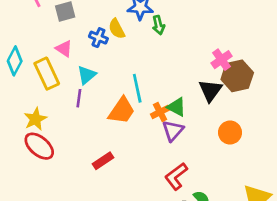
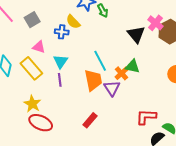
black triangle: (210, 90) -> (136, 34), moved
orange trapezoid: (122, 111) -> (93, 80), turned -30
purple triangle: (173, 131) -> (112, 88), moved
red L-shape: (176, 176) -> (146, 117), turned 55

